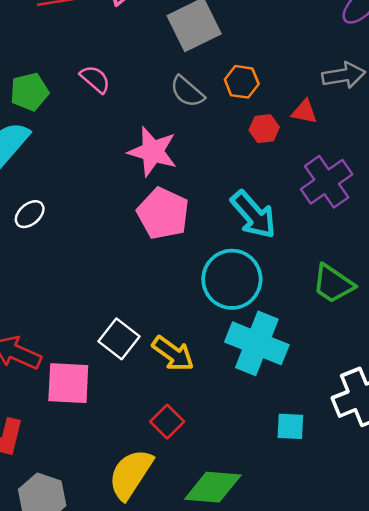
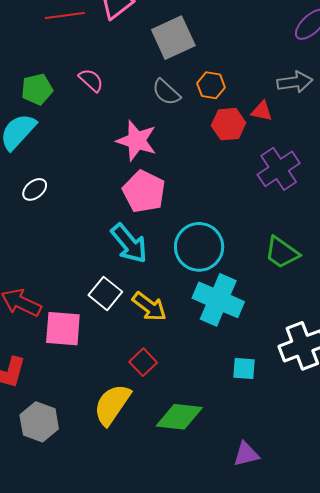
red hexagon: (264, 129) -> (229, 124), size x1.4
cyan arrow: (253, 215) -> (129, 243), moved

